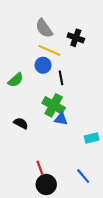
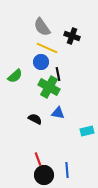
green cross: (54, 105) -> (49, 87), moved
black semicircle: (21, 123) -> (35, 119), moved
blue line: (83, 176) -> (67, 170), moved, turned 35

